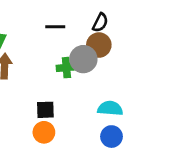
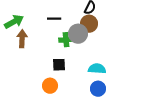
black line: (55, 27) -> (54, 19), moved
black square: (45, 110) -> (59, 65), moved

